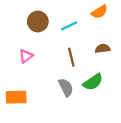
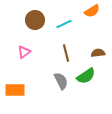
brown semicircle: (103, 49) -> (98, 53), moved

